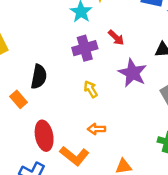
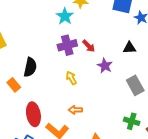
red arrow: (116, 38) -> (89, 46), moved
purple star: (133, 73) -> (105, 66), size x0.7

